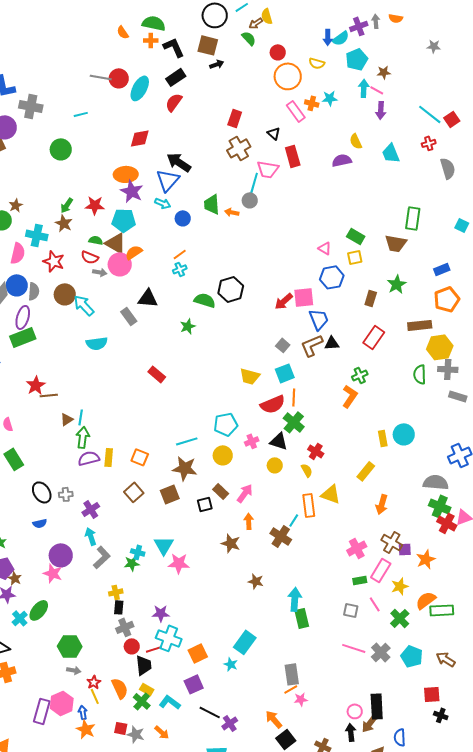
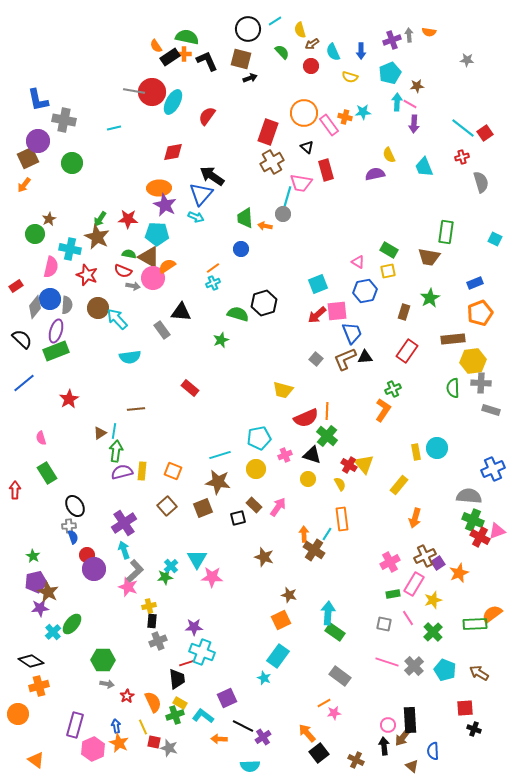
brown arrow: (256, 23) -> (312, 44), moved
cyan semicircle: (341, 38) -> (333, 52), moved, turned 102
orange circle: (288, 76) -> (304, 113), moved
black rectangle: (176, 77) -> (170, 57), moved
red circle: (119, 78) -> (152, 92), size x1.4
red rectangle: (235, 118) -> (268, 132), size x1.4
green circle: (61, 149) -> (72, 163), moved
blue circle: (183, 218) -> (241, 249), moved
brown star: (64, 223) -> (97, 237), size x1.4
cyan square: (285, 373) -> (318, 284), moved
brown line: (49, 395) -> (136, 409), moved
gray cross: (66, 494) -> (69, 526), moved
yellow triangle: (331, 494) -> (364, 464), moved, turned 30
purple cross: (91, 509) -> (124, 523), size x1.4
orange arrow: (249, 521) -> (304, 534), moved
blue semicircle: (40, 523) -> (73, 537), turned -96
brown cross: (392, 542) -> (425, 556), turned 35
purple square: (405, 549) -> (438, 563), turned -32
cyan cross: (138, 552) -> (171, 566), turned 32
pink star: (53, 573) -> (128, 587), moved
brown star: (15, 578) -> (48, 592), size x1.5
orange semicircle: (426, 600) -> (492, 614), moved
green rectangle: (302, 618) -> (335, 632), turned -42
red circle: (132, 646) -> (87, 555), moved
orange square: (198, 653) -> (281, 620), moved
gray rectangle: (292, 674) -> (340, 676), moved, turned -45
yellow line: (95, 696) -> (143, 727), moved
green cross: (142, 701) -> (175, 715), turned 30
pink hexagon: (62, 703) -> (93, 749), moved
orange arrow: (162, 732) -> (219, 739), moved, turned 140

